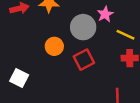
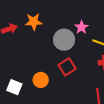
orange circle: (54, 46) -> (41, 80), moved

